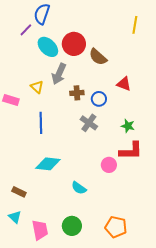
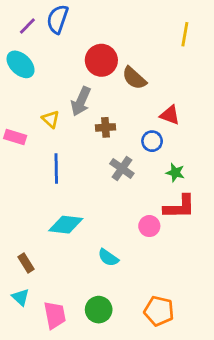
purple line: (26, 30) -> (27, 26), moved
cyan ellipse: (48, 47) -> (21, 64), moved
blue circle: (99, 99) -> (152, 141), moved
brown rectangle: (19, 192) -> (26, 263), turned 32

